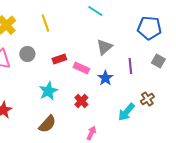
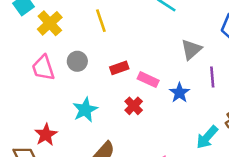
gray triangle: (104, 47) -> (191, 49), moved
cyan star: (48, 91) -> (85, 110), moved
red cross: (81, 101) -> (134, 106), moved

